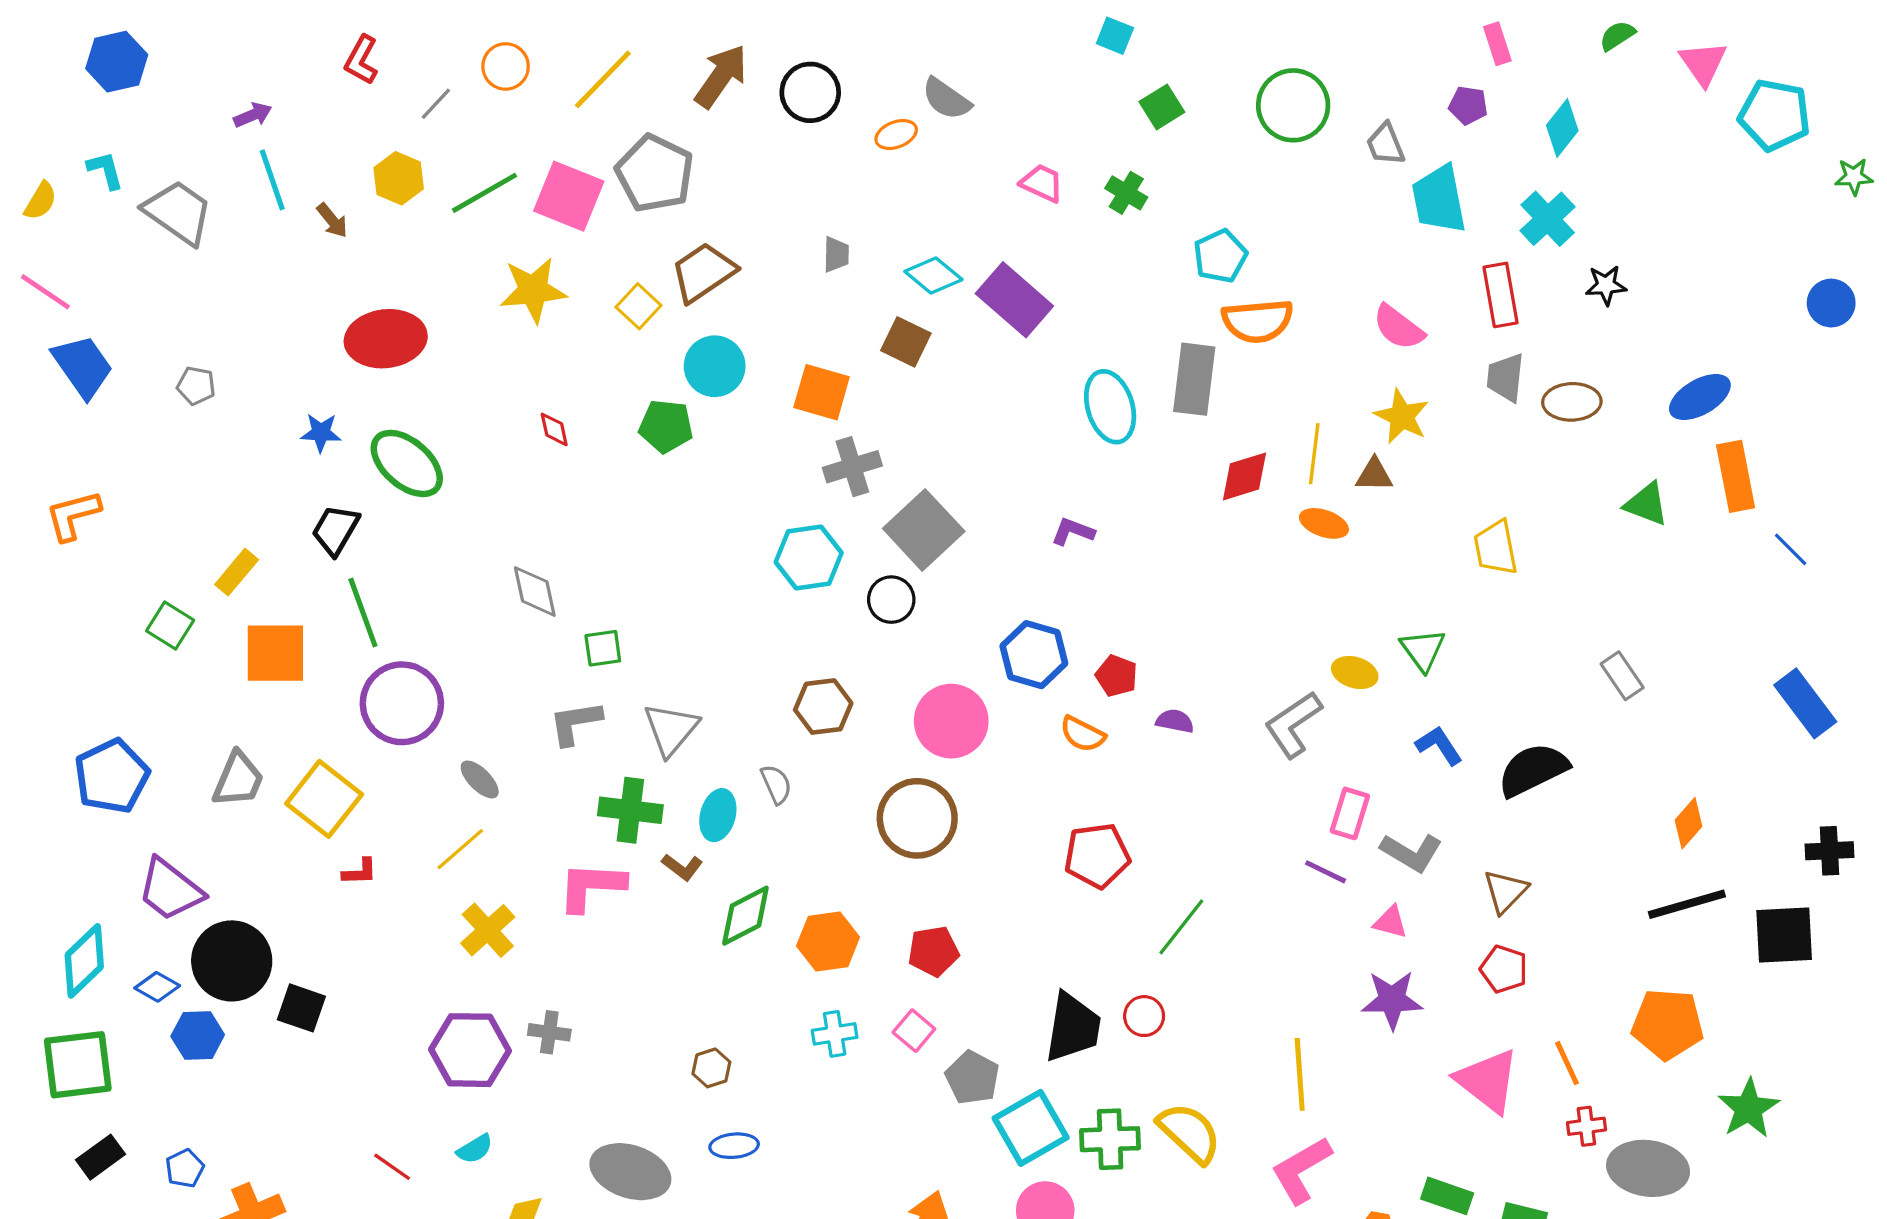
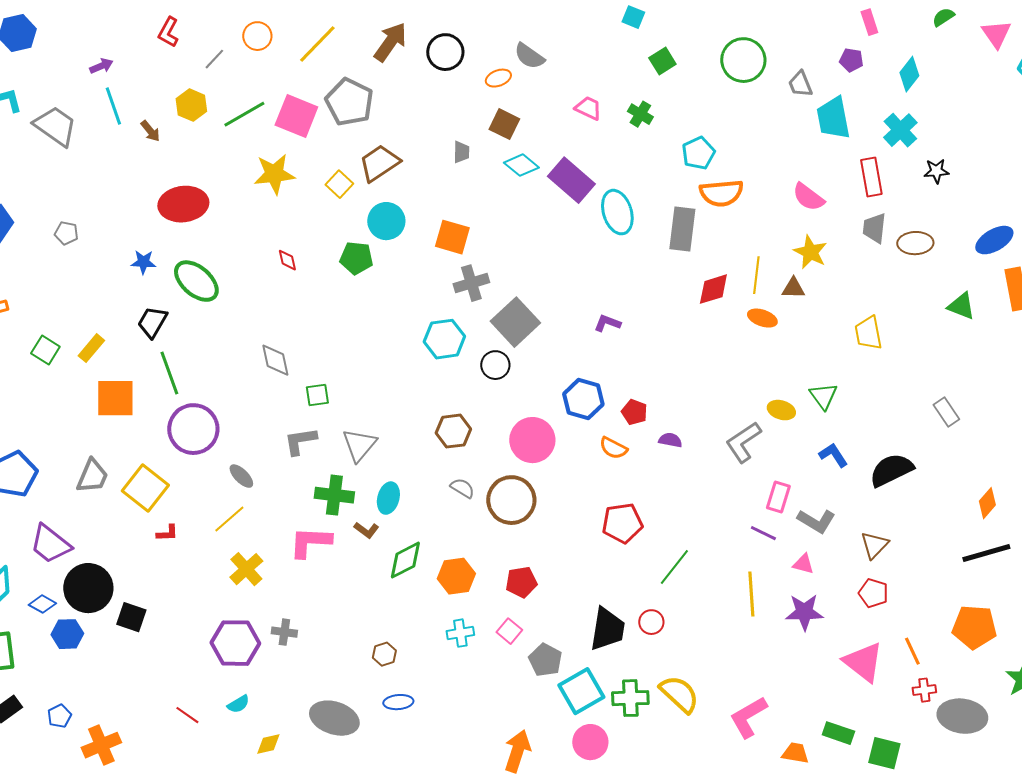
brown square: (906, 342) -> (504, 124), moved
cyan ellipse: (1110, 407) -> (617, 212), moved
green square: (170, 626) -> (45, 350), moved
gray semicircle: (776, 784) -> (462, 488), moved, turned -35
yellow line: (1300, 1074) -> (751, 594), moved

